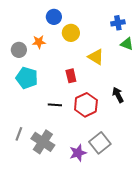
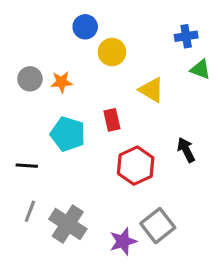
orange star: (39, 42) -> (62, 82), moved
cyan pentagon: (27, 78) -> (68, 134), moved
black line: (55, 105) -> (27, 166), moved

